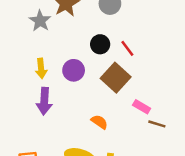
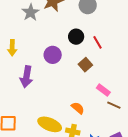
yellow arrow: (41, 68) -> (12, 48), moved
brown square: (116, 78) -> (85, 65), size x0.6
orange semicircle: (99, 122) -> (78, 108), moved

